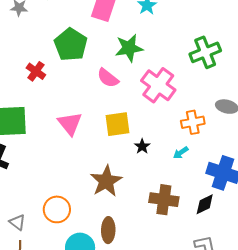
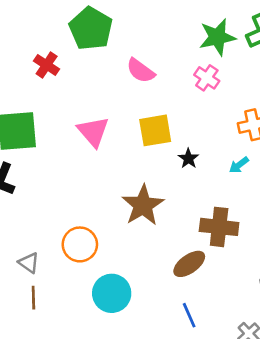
green star: (129, 48) -> (217, 37), moved
pink cross: (158, 85) -> (207, 78), size x0.6
brown ellipse: (108, 230) -> (189, 264), moved, turned 55

